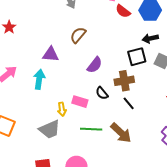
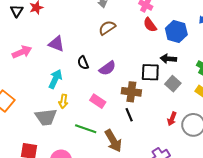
brown semicircle: (78, 35) -> (107, 28), moved
purple triangle: (51, 54) -> (56, 44), moved
cyan arrow: (39, 79) -> (55, 79), moved
black semicircle: (102, 93) -> (83, 63), moved
pink rectangle: (80, 102) -> (98, 101), moved

